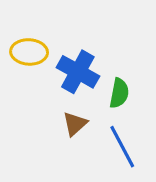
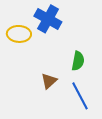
blue cross: (78, 72) -> (48, 19), moved

